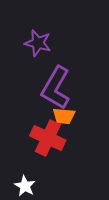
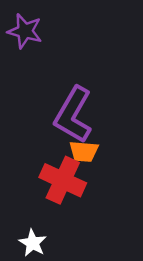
purple star: (38, 43) -> (25, 31), moved

